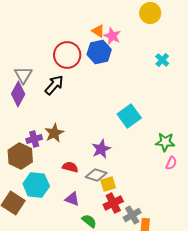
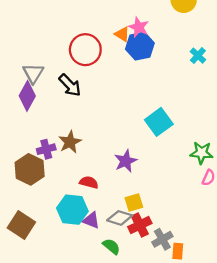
orange triangle: (98, 31) -> (122, 34), moved
blue hexagon: (99, 52) -> (140, 46), moved
black arrow: (54, 85) -> (70, 85), turned 95
gray diamond: (96, 175) -> (120, 218), moved
cyan hexagon: (36, 185) -> (72, 210), moved

